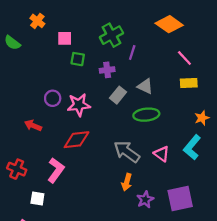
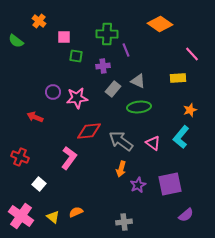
green cross: (111, 35) -> (107, 34), turned 30
purple line: (132, 53) -> (126, 50), turned -40
pink line: (184, 58) -> (192, 54), moved
red diamond: (77, 140) -> (89, 131), moved
pink L-shape: (56, 170) -> (69, 158), moved
white square: (37, 198) -> (39, 184), turned 32

